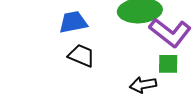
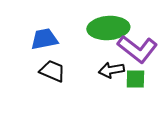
black arrow: (143, 85) -> (111, 70), moved

